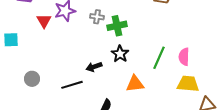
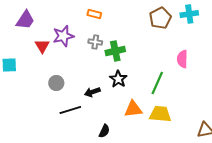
pink semicircle: (184, 57) -> (182, 59), moved
gray circle: (32, 79) -> (56, 83), moved
yellow trapezoid: (188, 84) -> (160, 114), moved

